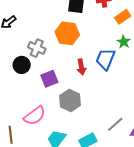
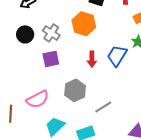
black circle: (22, 65) -> (25, 34), moved
purple square: (49, 79) -> (51, 59), moved
gray line: (115, 124) -> (103, 107), moved

